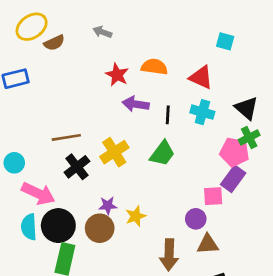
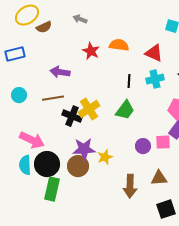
purple arrow: (136, 104) -> (60, 72), moved
cyan cross: (202, 112) -> (155, 79), turned -30
cyan circle: (14, 163) -> (19, 95), moved
black cross: (77, 167) -> (72, 116), moved, turned -30
purple star: (108, 206) -> (84, 149), size x1.6
purple circle: (196, 219) -> (143, 146), moved

